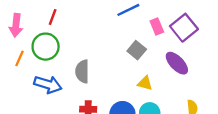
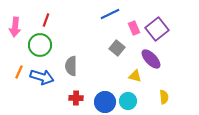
orange line: (19, 58) -> (19, 72), moved
yellow triangle: (145, 83) -> (135, 76), moved

